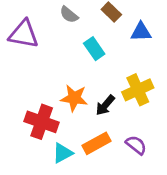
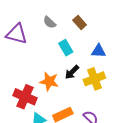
blue triangle: (141, 32) -> (99, 51), moved
black arrow: (105, 105) -> (72, 72), moved

